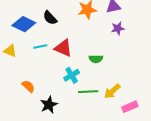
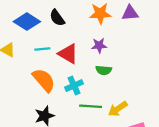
purple star: (118, 28) -> (99, 45), moved
orange semicircle: (28, 86) -> (44, 80), moved, size x1.6

